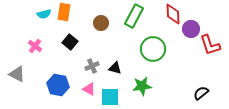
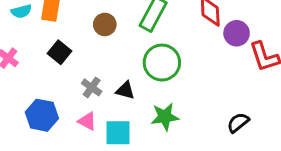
green circle: (153, 49) -> (162, 63), moved
gray cross: (92, 66) -> (92, 87), turned -32
black semicircle: (201, 93) -> (238, 123), moved

